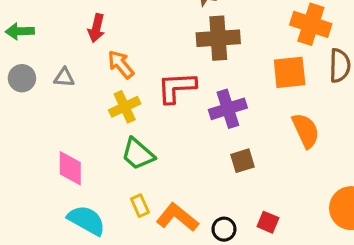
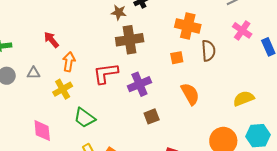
red arrow: (96, 28) -> (51, 40), turned 132
orange arrow: (121, 64) -> (69, 62), turned 54
orange square: (290, 72) -> (177, 58), size x0.6
yellow cross: (125, 107) -> (63, 89), moved

